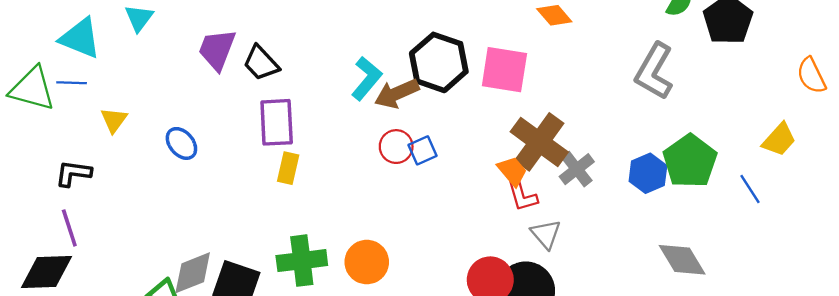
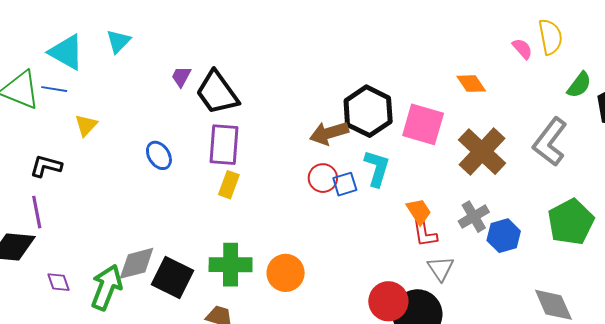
purple trapezoid: (217, 50) -> (181, 77), size x0.6
black trapezoid: (261, 63) -> (217, 93), size x1.4
cyan L-shape: (367, 78) -> (377, 168), moved, turned -30
brown cross: (539, 142) -> (482, 152), moved
blue ellipse: (181, 143) -> (159, 155), moved
blue hexagon: (648, 173) -> (504, 236), moved

